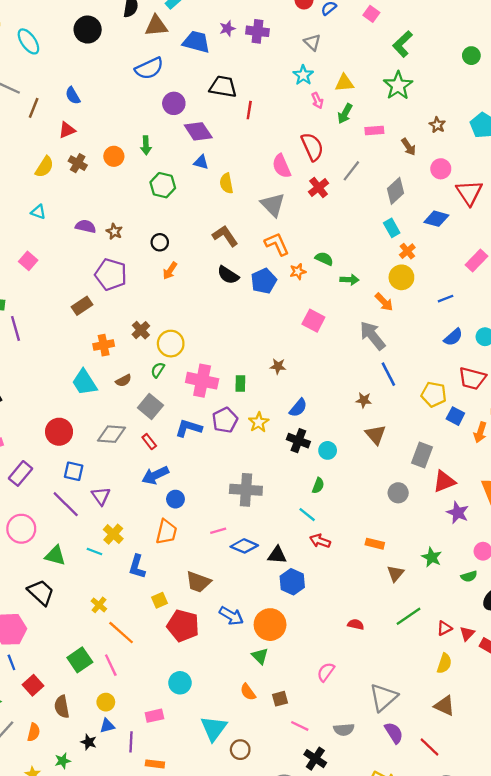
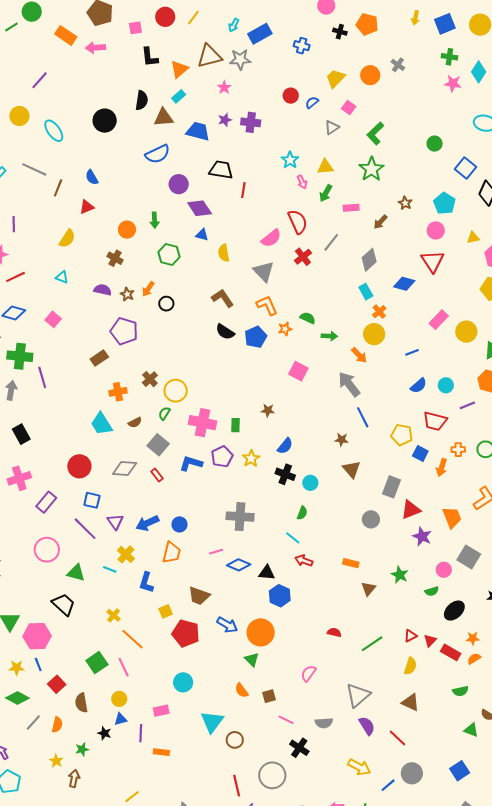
gray triangle: (312, 42) -> (332, 127), moved, turned 42
brown arrow: (409, 147) -> (380, 222), turned 77
brown cross: (78, 163) -> (115, 258), moved
pink semicircle: (282, 166) -> (271, 238), turned -105
pink circle: (441, 169) -> (436, 230), moved
orange arrow: (170, 271) -> (148, 289), moved
blue arrow: (155, 475) -> (147, 523), moved
green line: (408, 616) -> (372, 644), moved

